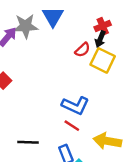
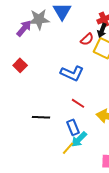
blue L-shape: (75, 105) -> (72, 73), moved

